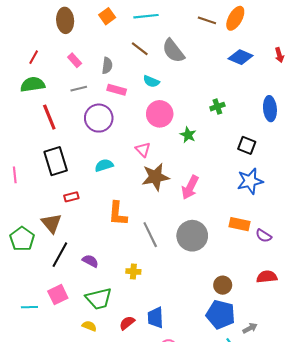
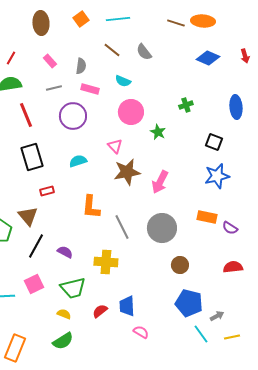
orange ellipse: (235, 18) -> (203, 21), turned 65
gray semicircle: (173, 51) -> (144, 52), size x0.7
yellow cross: (133, 271) -> (106, 262), size x1.6
brown circle: (223, 285) -> (180, 265), moved

